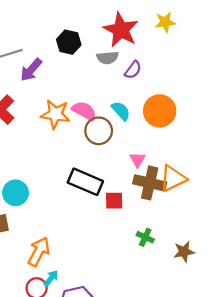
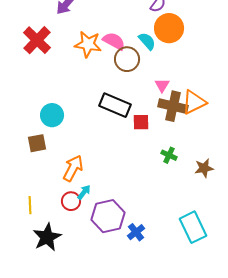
orange circle: (160, 111) -> (169, 28), moved

